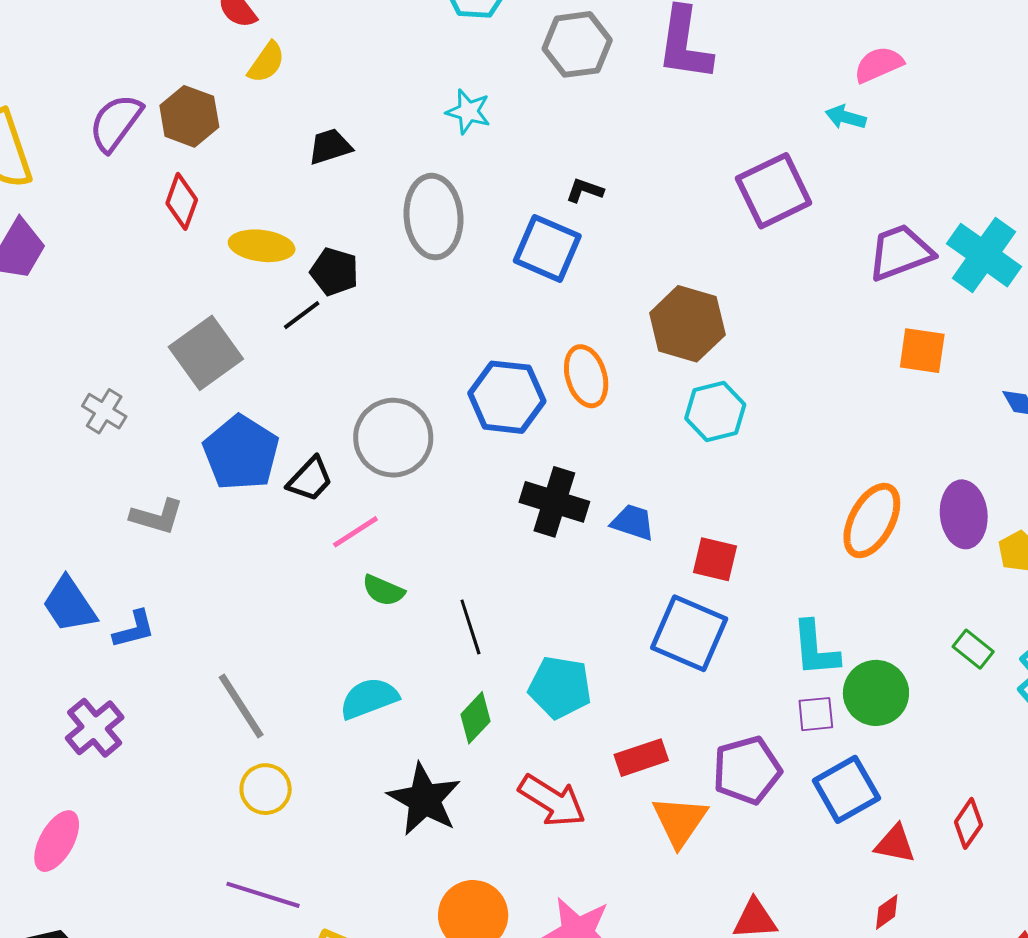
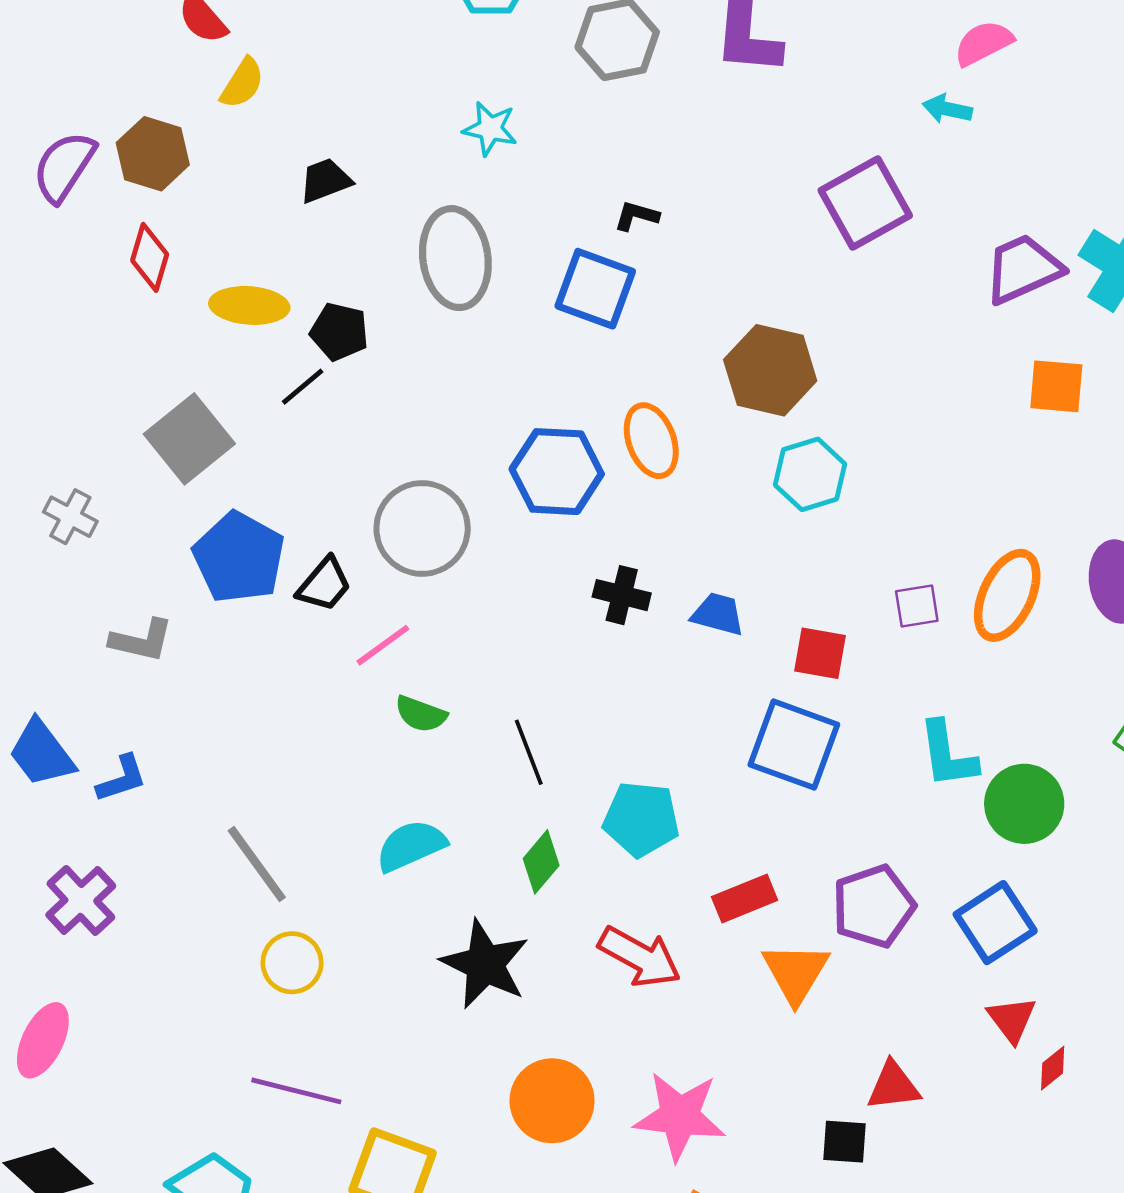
black cross: (554, 502) -> (622, 595), size x0.7
purple square: (816, 714) -> (917, 606), moved
red triangle: (895, 844) -> (1012, 1019), moved, turned 45

